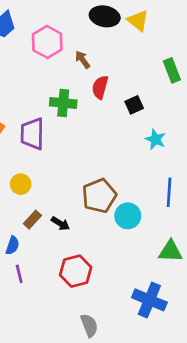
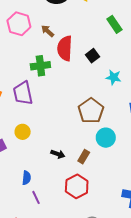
red semicircle: (100, 87) -> (65, 48), size x1.4
brown pentagon: (99, 196) -> (91, 111), moved
brown rectangle: (32, 220) -> (84, 157), moved

